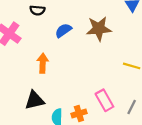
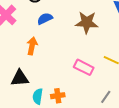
blue semicircle: (63, 30) -> (45, 19), moved
pink rectangle: (104, 100) -> (84, 67), moved, turned -42

